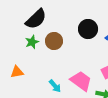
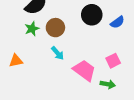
cyan arrow: (55, 86) -> (58, 53), moved

